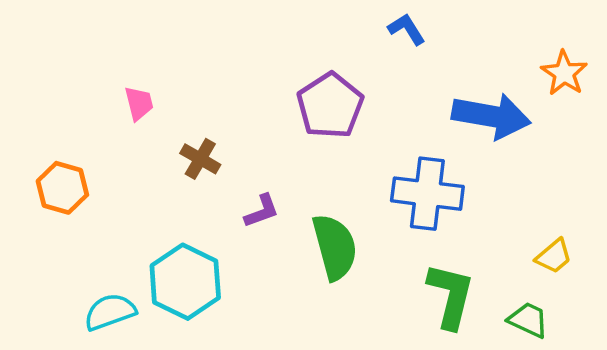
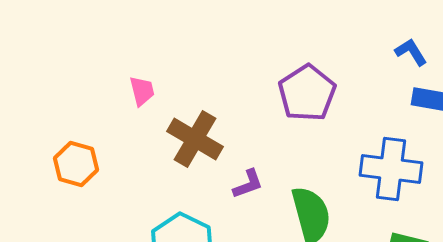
blue L-shape: (407, 29) -> (411, 52), moved
brown cross: (200, 159) -> (195, 139), size x1.6

